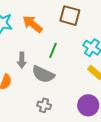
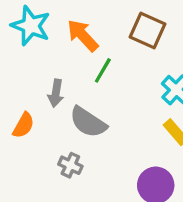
green line: (53, 50) -> (103, 70), moved
gray cross: (44, 105) -> (70, 165), moved

